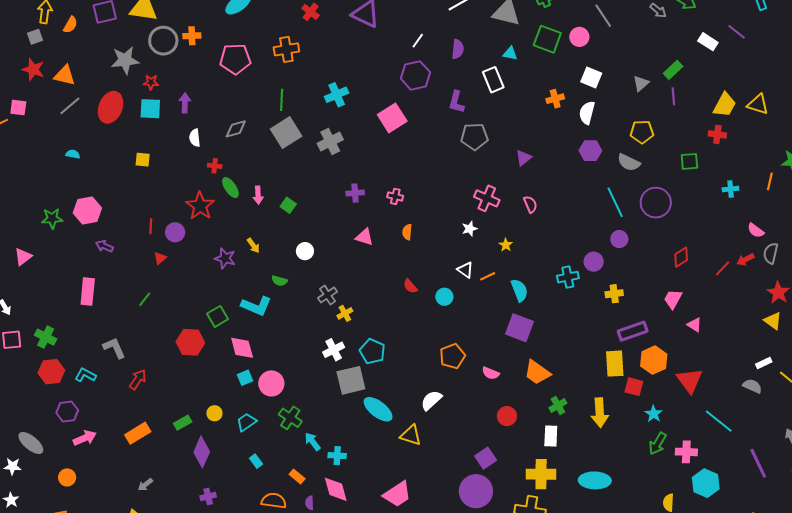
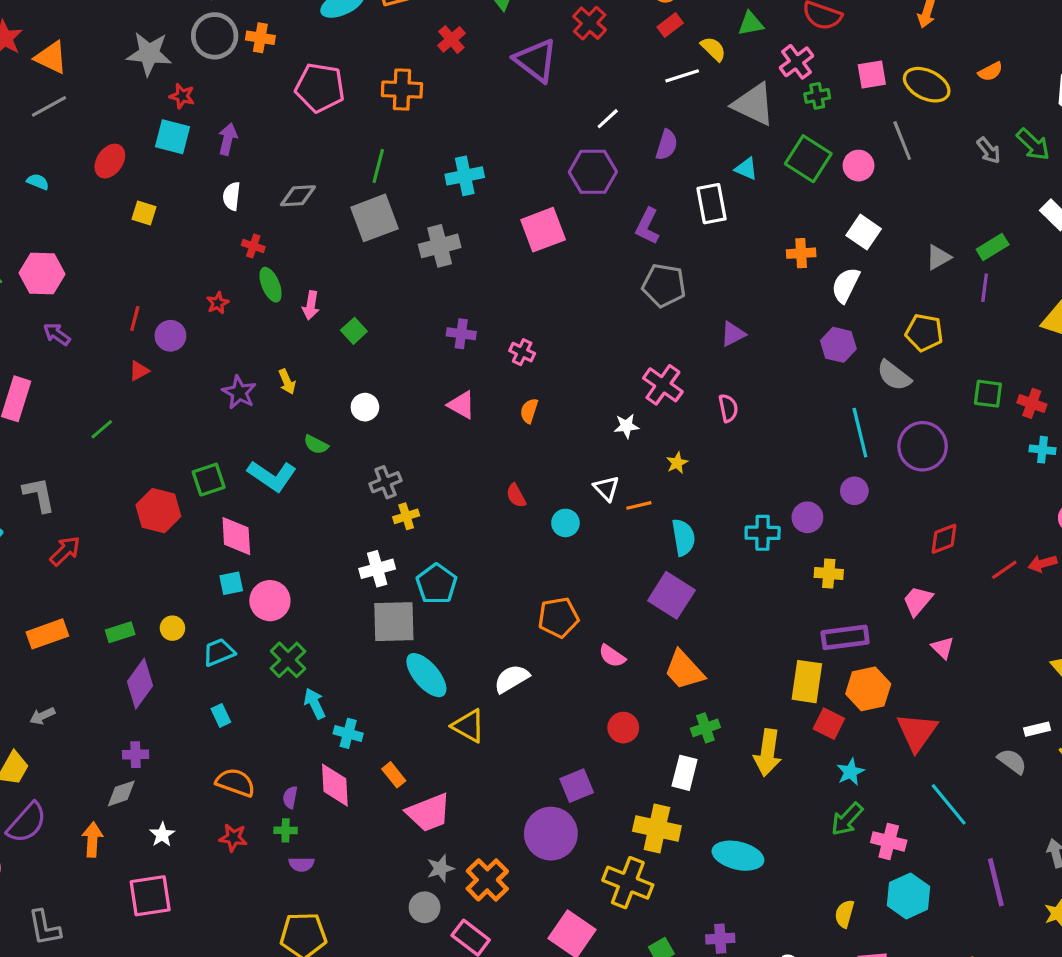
red ellipse: (111, 107) -> (110, 161), moved, size x0.7
red cross: (717, 134) -> (1032, 403), moved
red star: (200, 206) -> (218, 303), size x0.5
orange rectangle: (297, 477) -> (394, 775), moved

